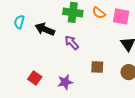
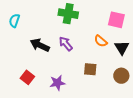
orange semicircle: (99, 13) -> (101, 41), moved
black arrow: (45, 29) -> (40, 45), moved

